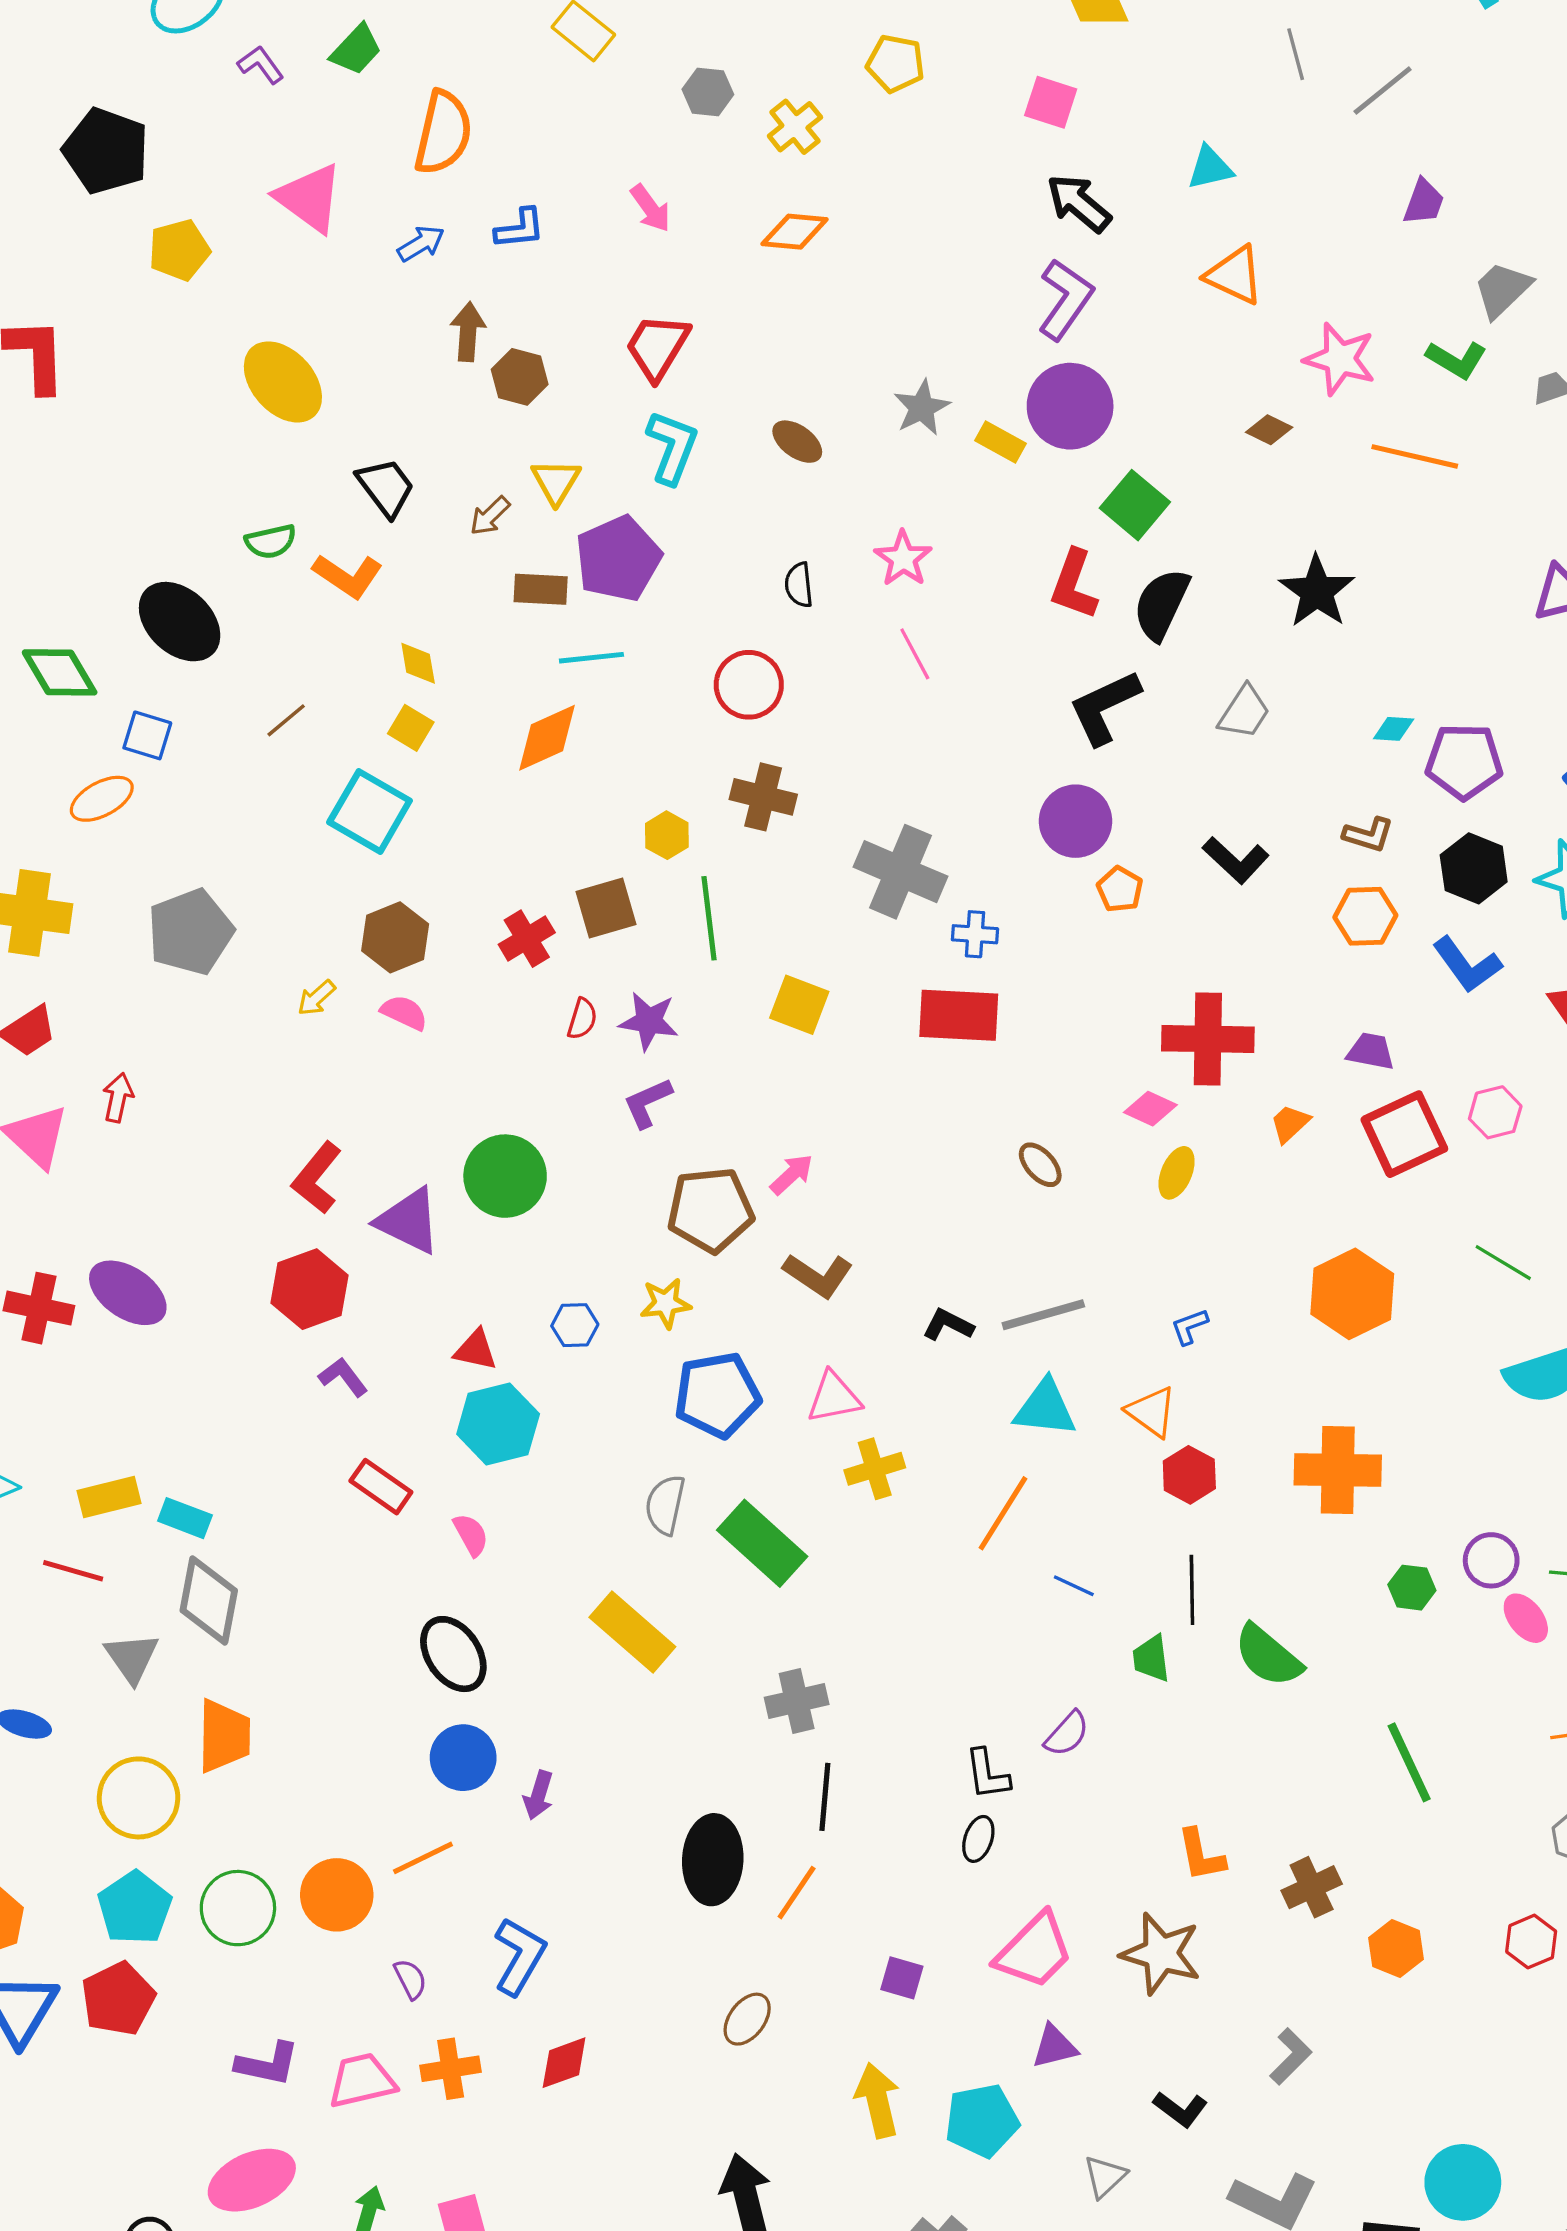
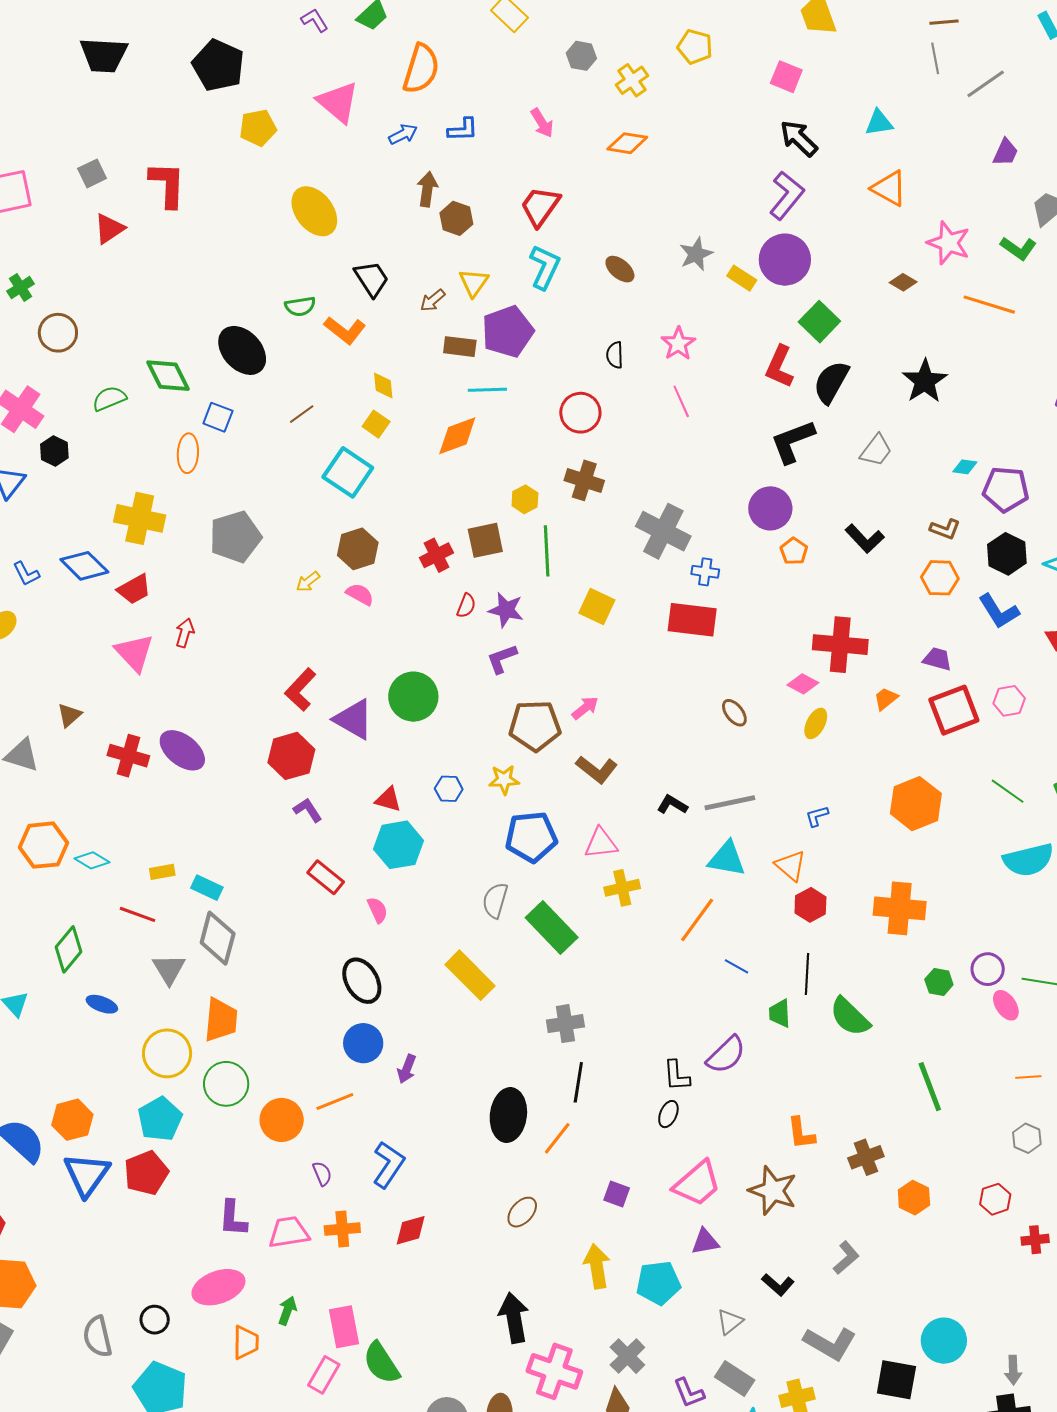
orange ellipse: (102, 799) -> (188, 453), turned -63
yellow rectangle: (109, 1497) -> (162, 872), size x0.7
purple semicircle: (1067, 1734) -> (726, 1055), size x1.4
green circle: (238, 1908) -> (226, 1084), moved
purple L-shape: (267, 2064) -> (233, 1218), turned 78

